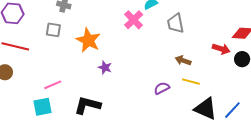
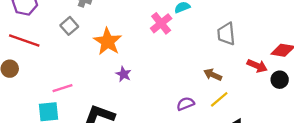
gray trapezoid: (176, 23) -> (226, 34), moved
gray square: (53, 30) -> (69, 26), turned 35
yellow line: (191, 82) -> (219, 99), turned -60

